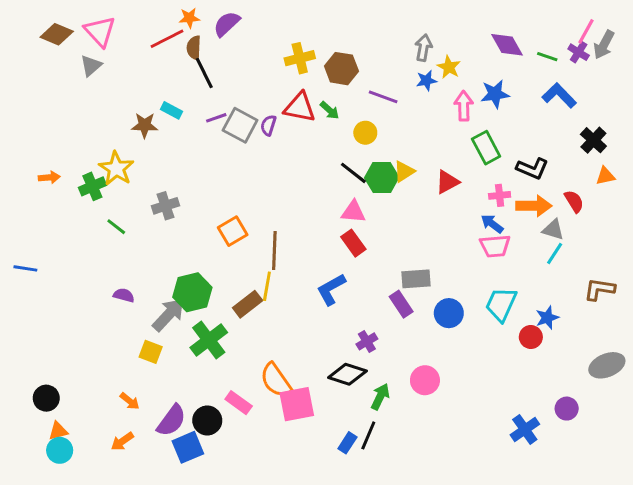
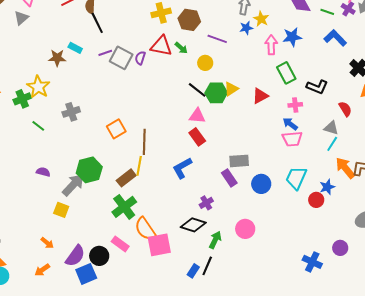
orange arrow: (534, 206) -> (345, 168), moved, turned -130
green cross: (209, 340) -> (124, 207), moved
blue cross: (525, 429) -> (312, 262), turned -30

